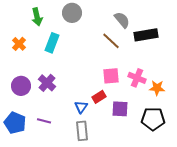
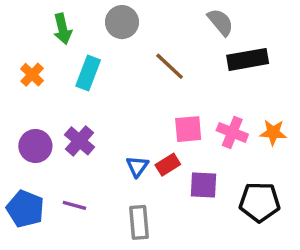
gray semicircle: (122, 20) -> (220, 22), moved
brown line: (111, 41) -> (170, 66), moved
orange star: (157, 88) -> (273, 132), moved
blue triangle: (81, 107) -> (137, 166), moved

